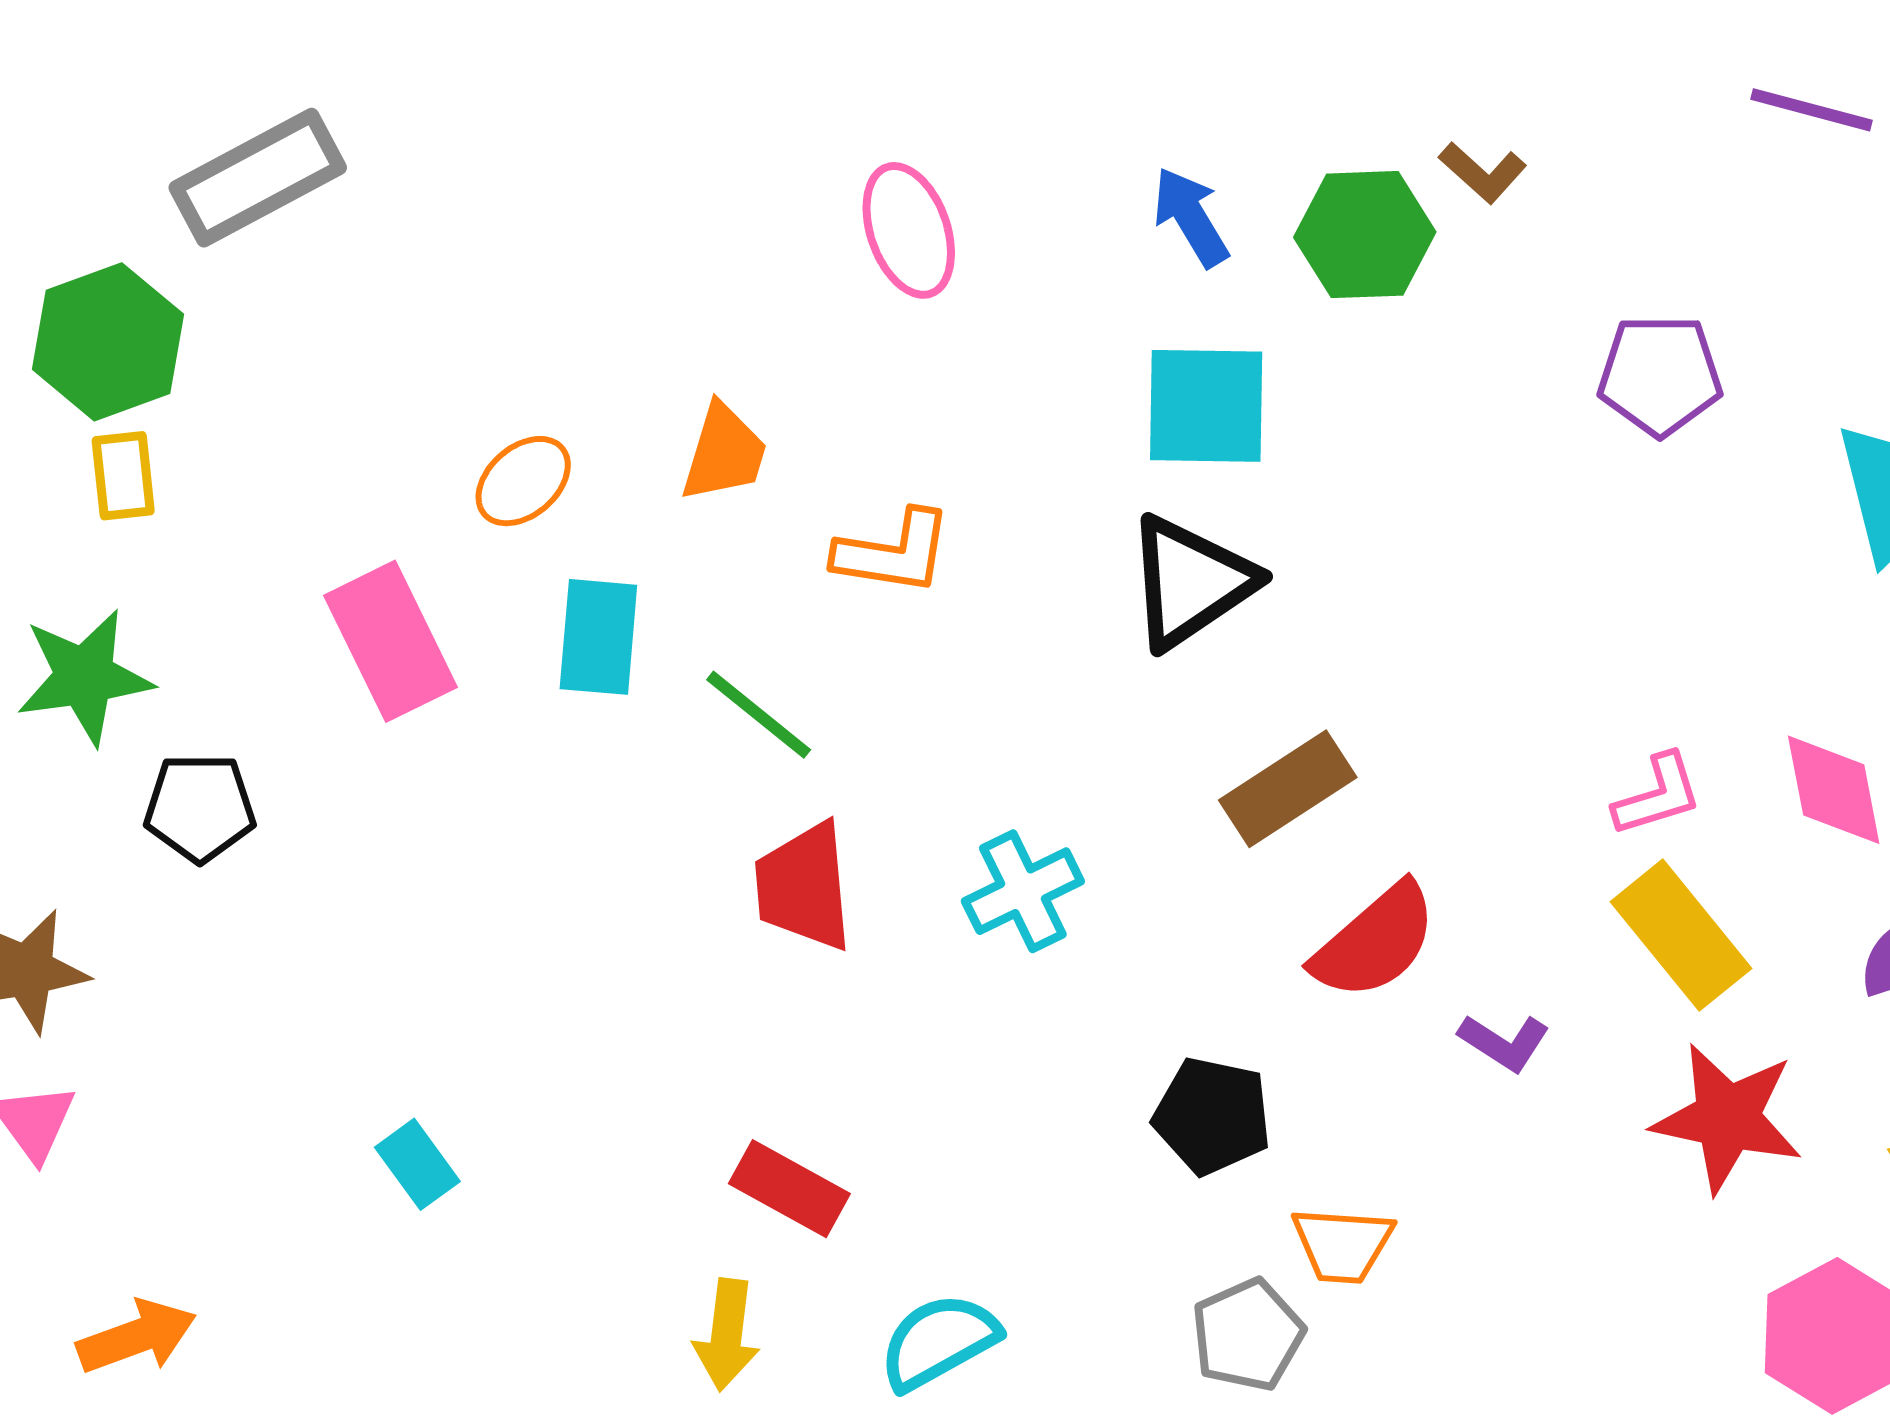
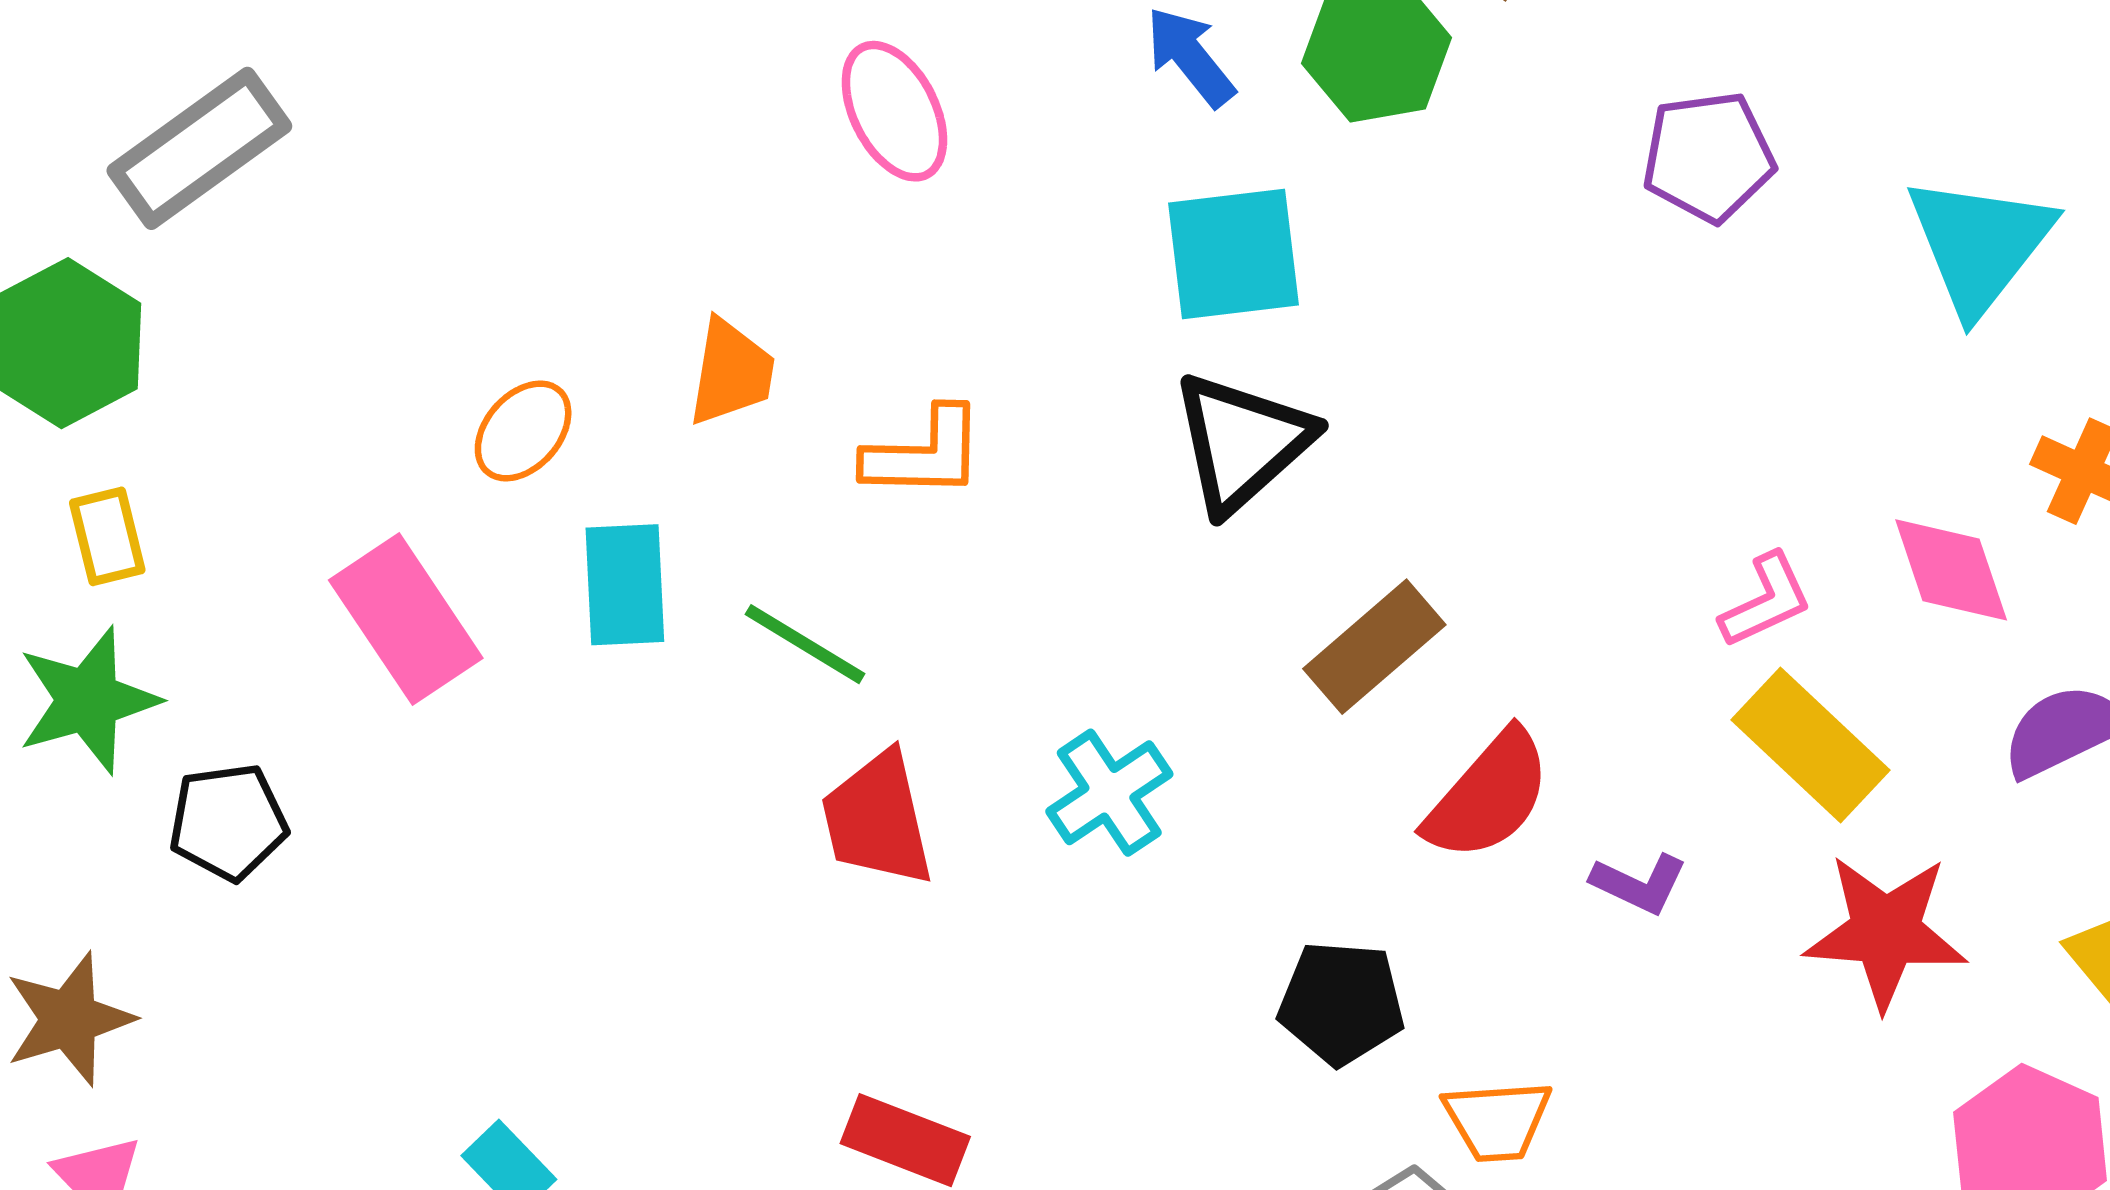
yellow rectangle: (123, 476) -> (107, 536), moved

